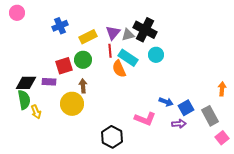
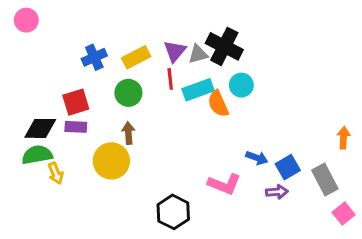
blue cross: (60, 26) -> (94, 57), moved
cyan rectangle: (128, 58) -> (198, 90), turned -54
red square: (64, 66) -> (76, 102), moved
orange semicircle: (119, 69) -> (218, 104), moved
green semicircle: (24, 100) -> (37, 155), turned -90

